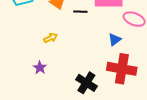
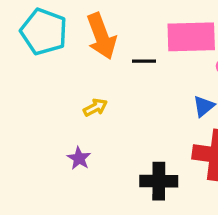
black cross: (86, 83) -> (159, 181), turned -30

